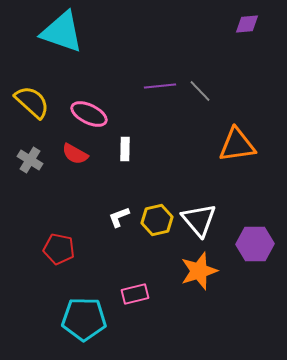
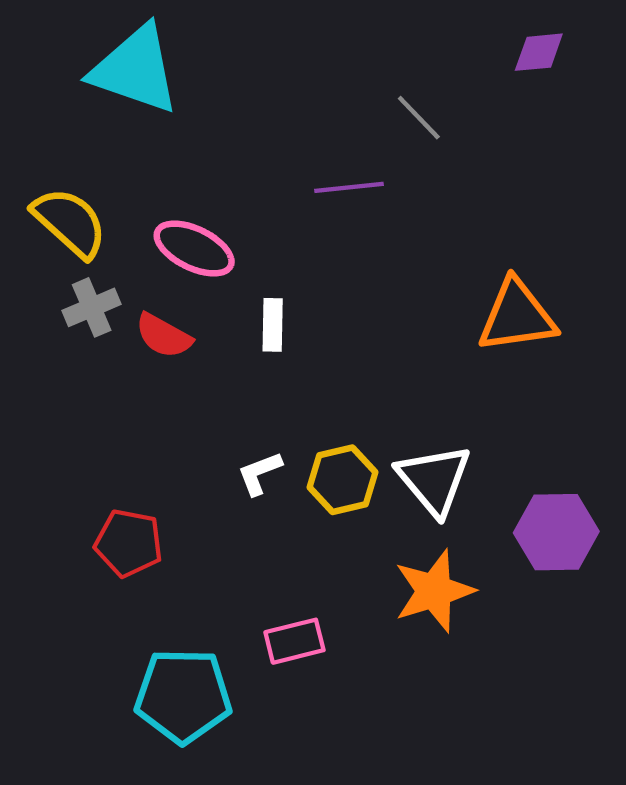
gray line: (200, 91) -> (419, 118), moved
gray cross: (30, 160) -> (92, 307), moved, turned 35

